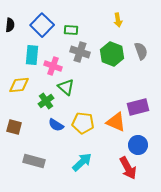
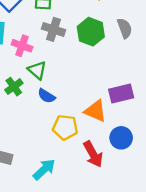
yellow pentagon: (83, 123) -> (65, 127), moved
blue semicircle: (56, 125) -> (46, 96), moved
cyan arrow: (82, 162) -> (44, 169), moved
red arrow: (128, 168) -> (93, 154), moved

